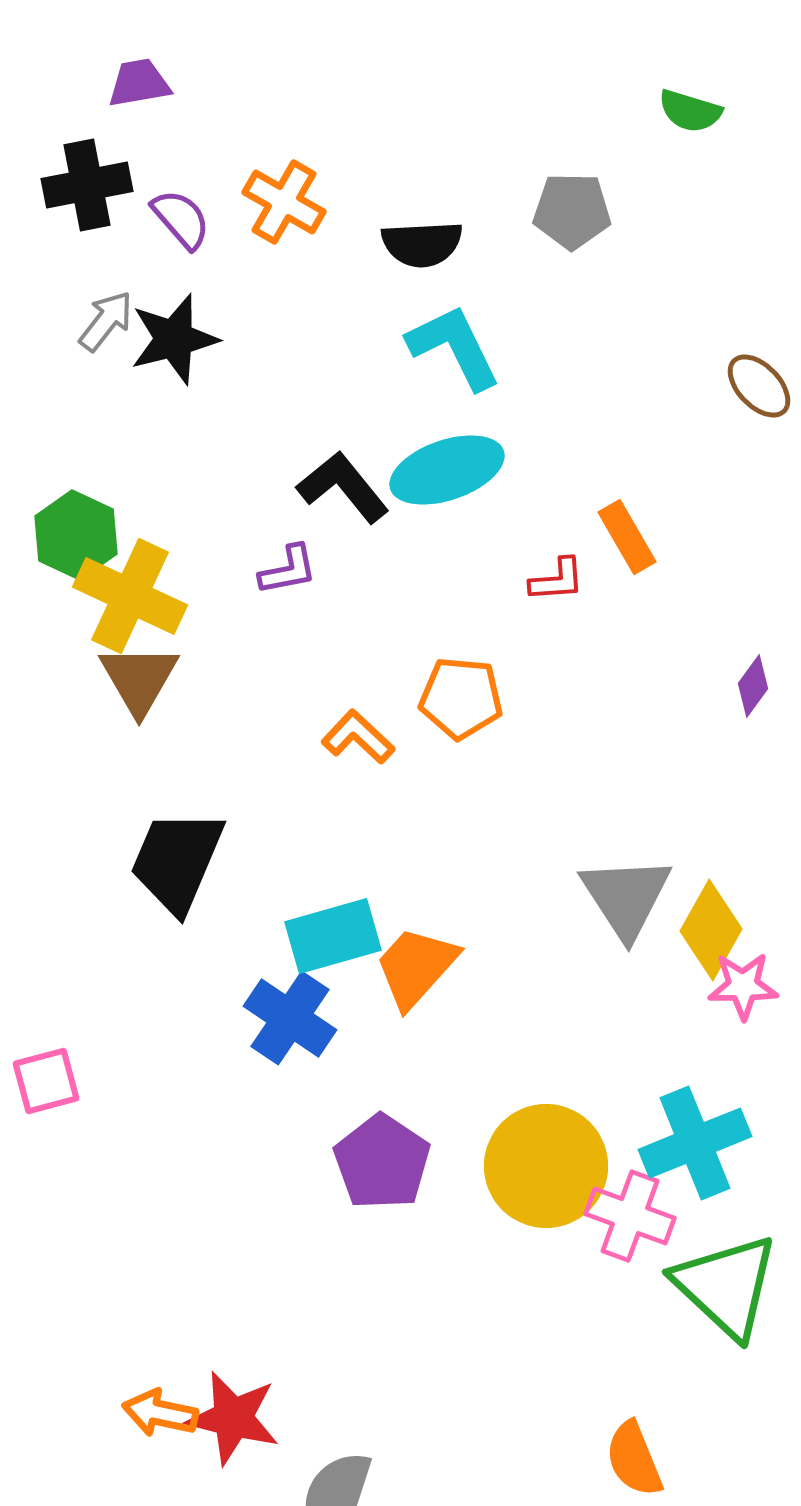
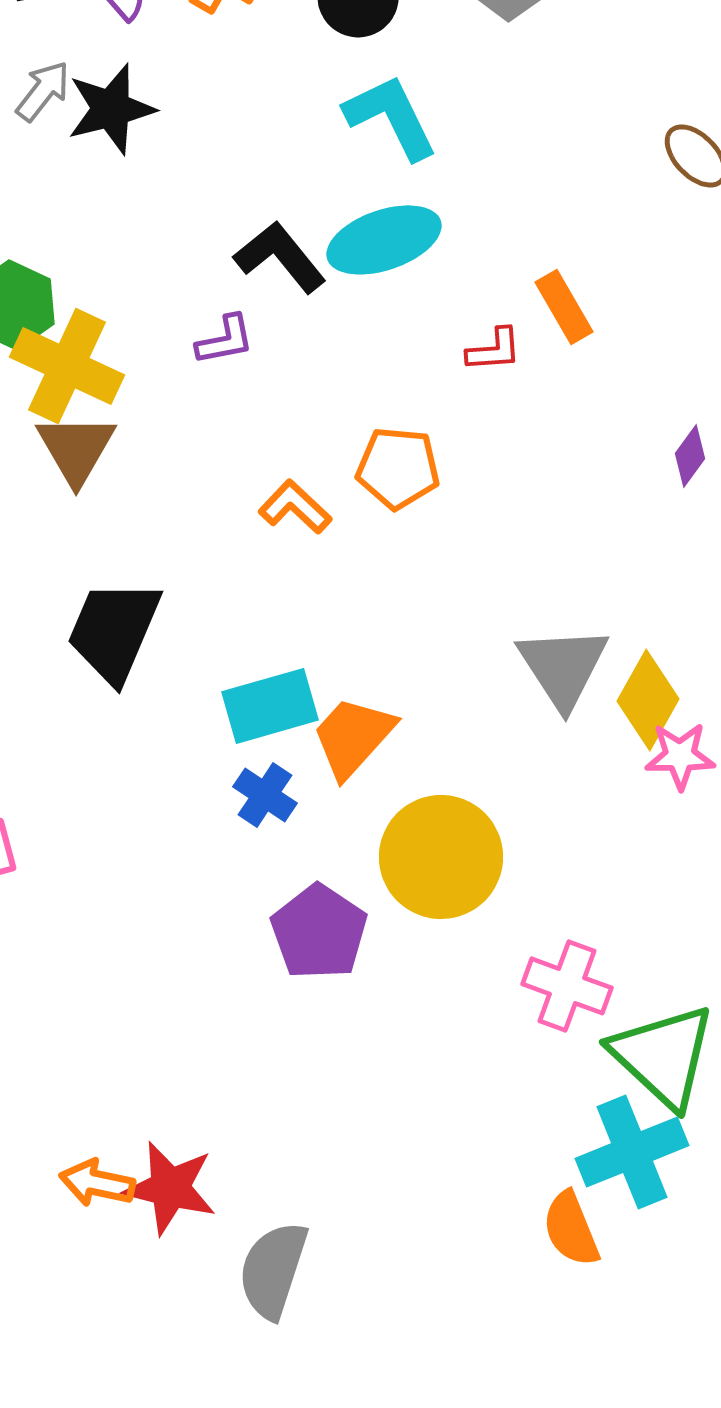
blue cross: (290, 1018) -> (265, 795), moved, size x0.7
cyan cross: (695, 1143) -> (632, 1152), moved
yellow circle: (546, 1166) -> (441, 857), moved

